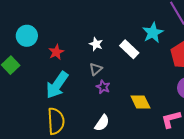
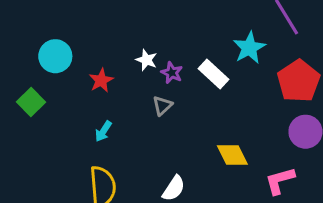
white star: (96, 44) -> (147, 60), moved
cyan arrow: (57, 85) -> (103, 131), size x0.5
purple star: (103, 87) -> (172, 73), moved

